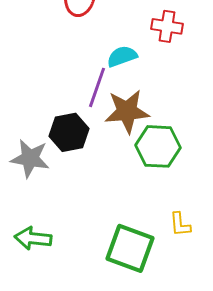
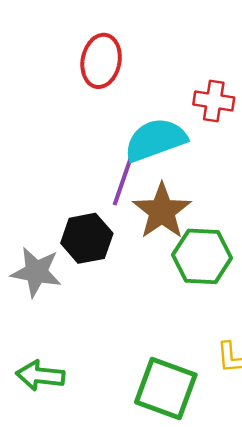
cyan semicircle: (122, 56) -> (155, 140), size x1.6
brown star: (127, 111) -> (162, 211), turned -30

